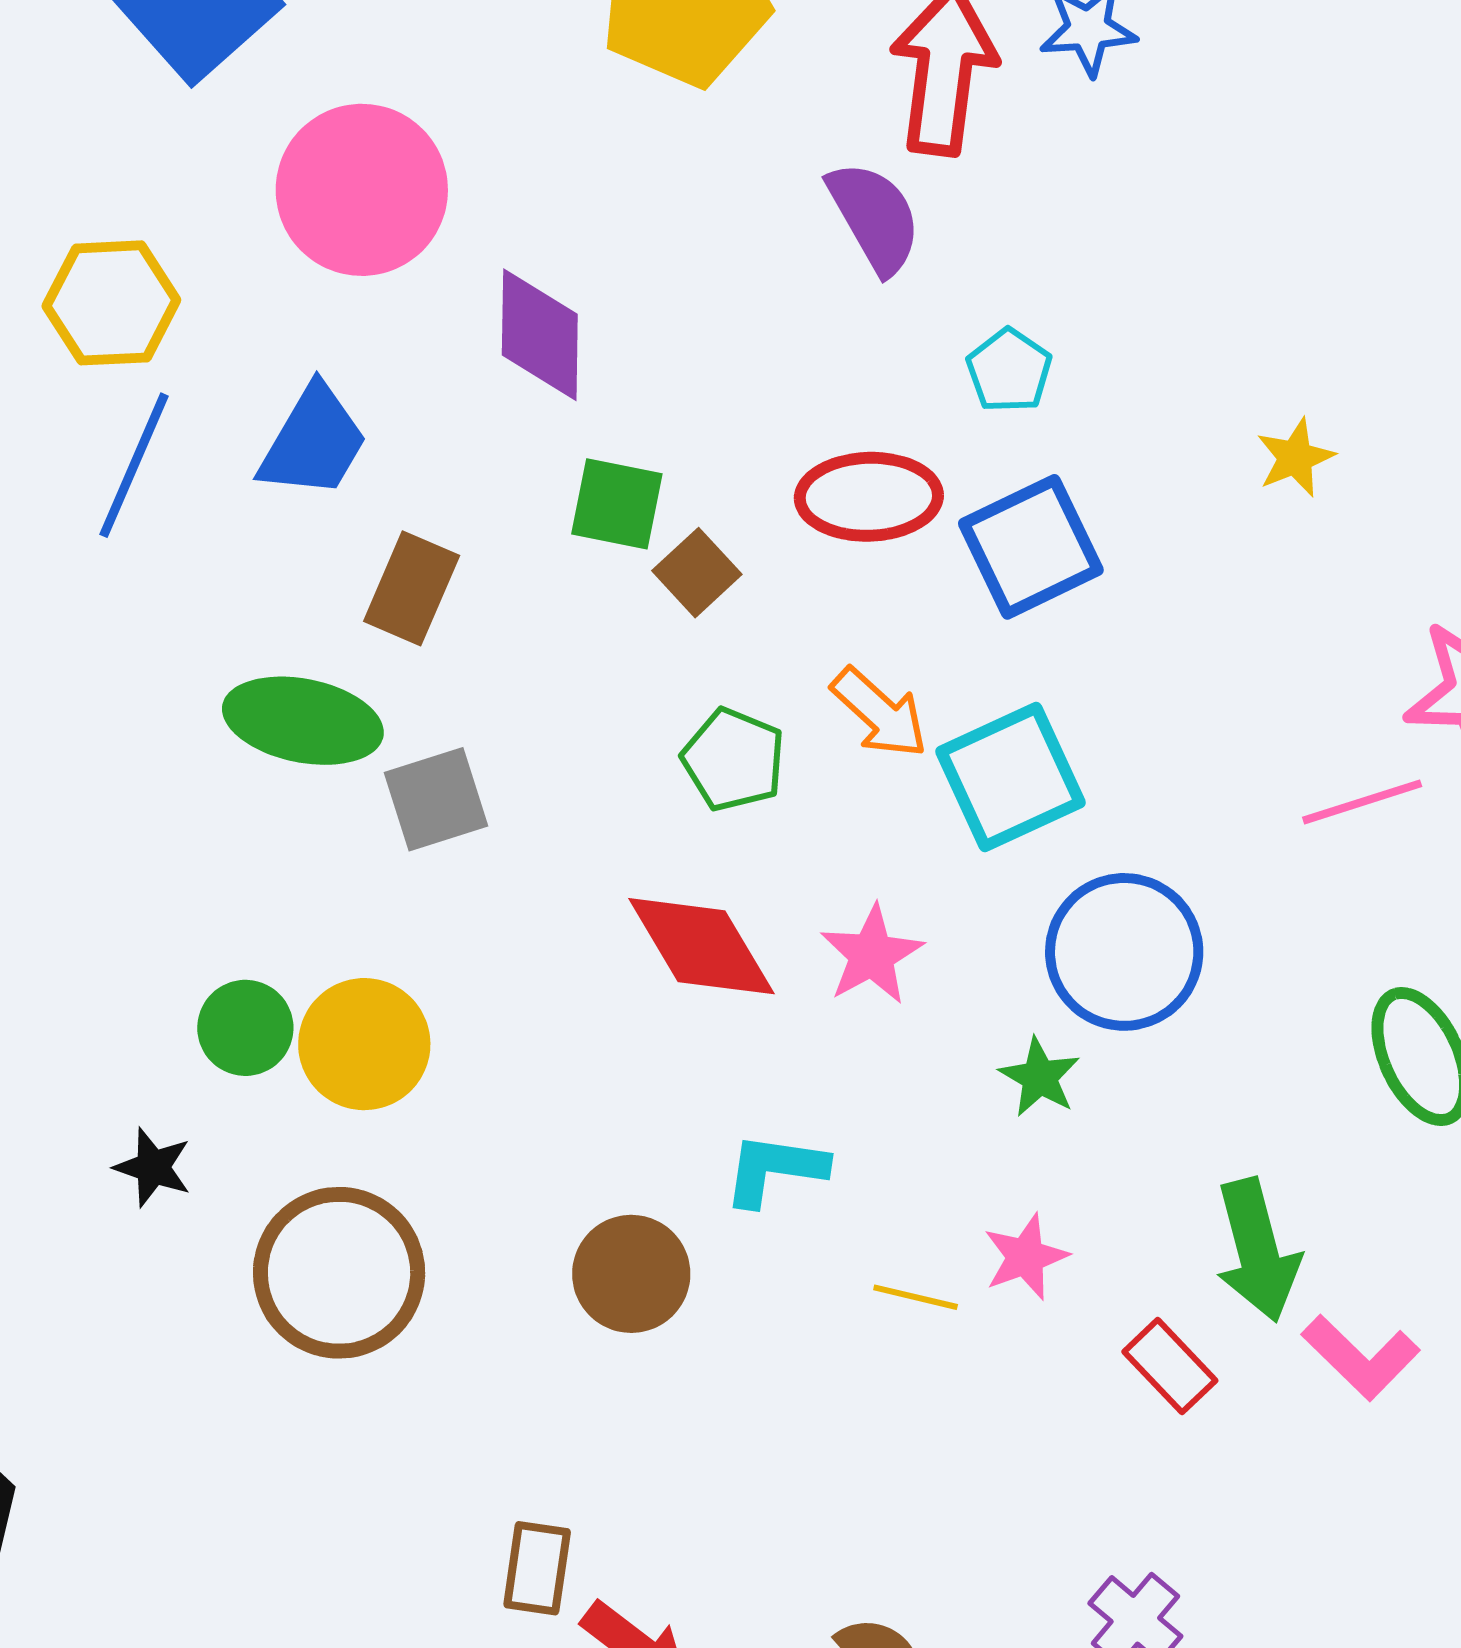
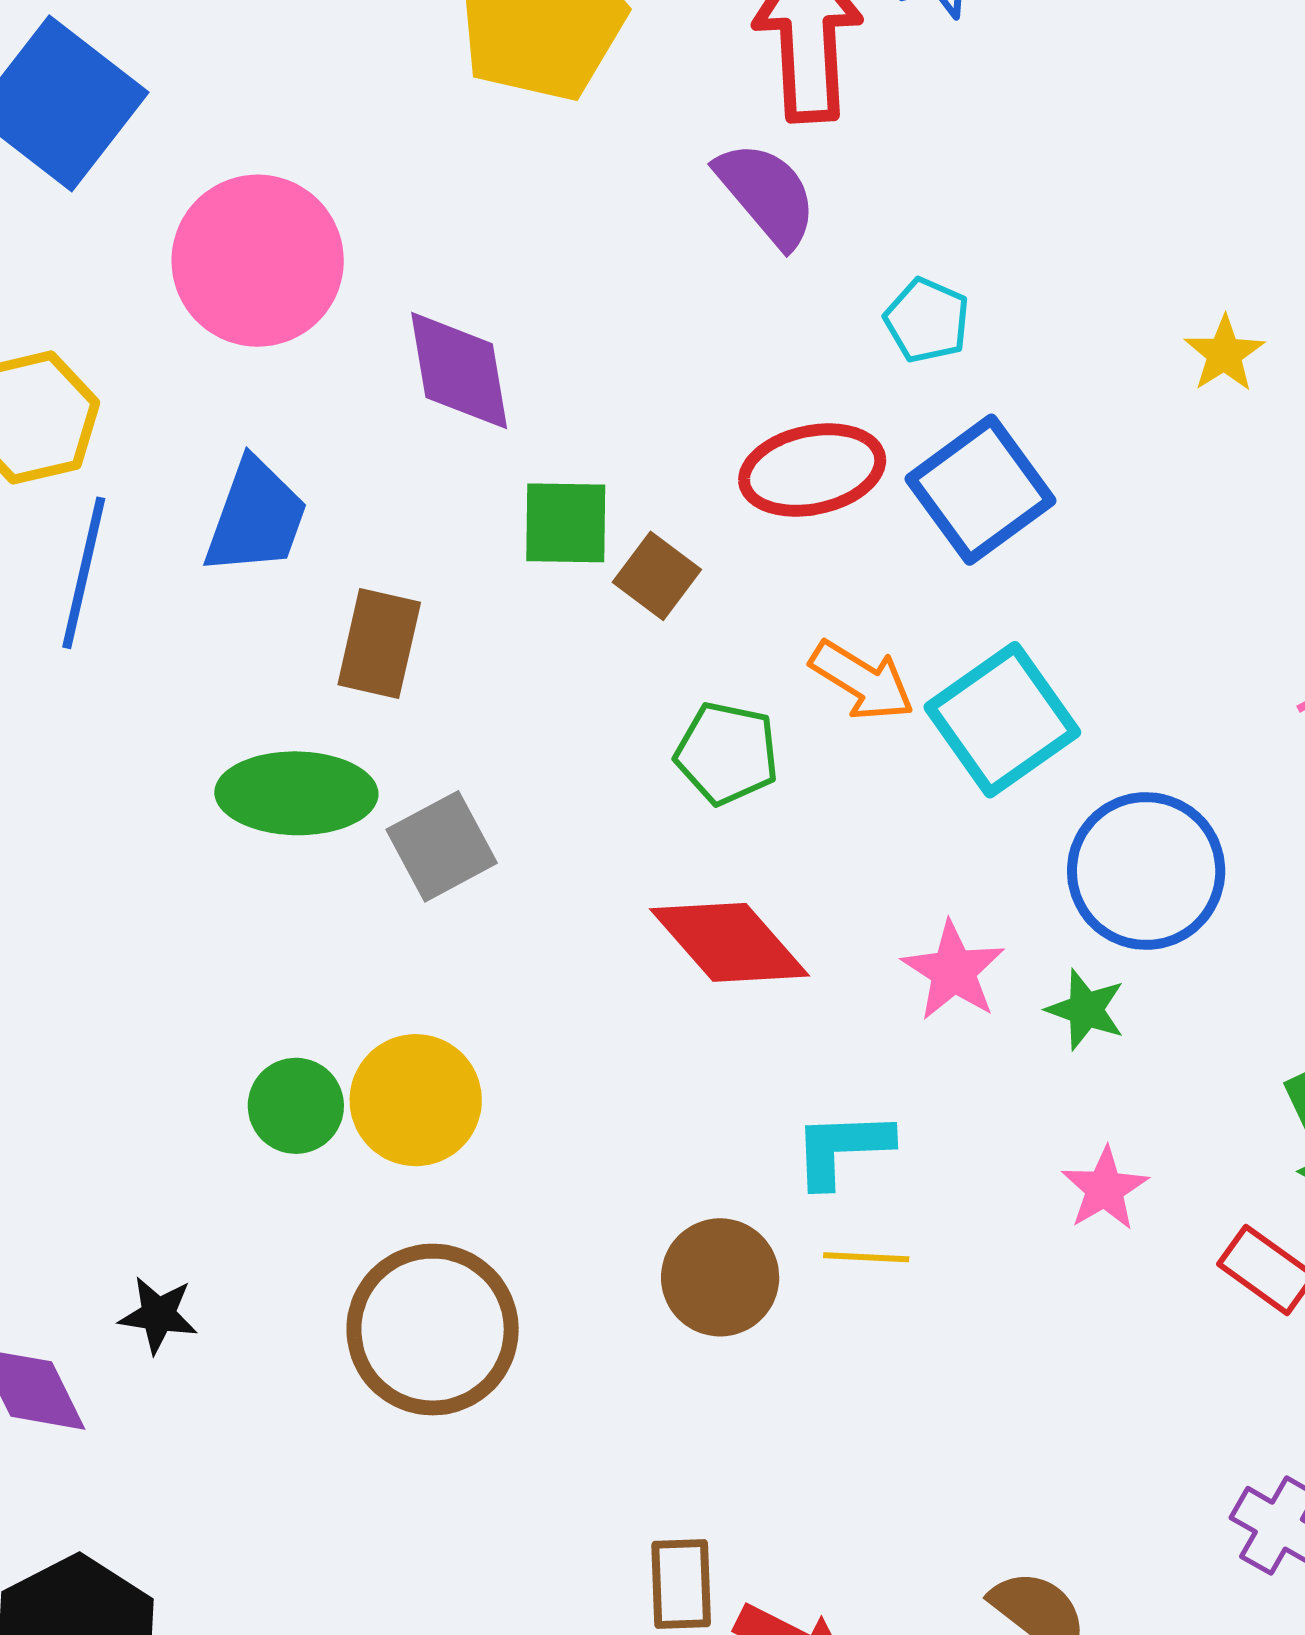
pink star: (872, 955) -> (953, 971), moved
black star: (153, 1167) -> (158, 1315), moved
yellow line: (916, 1297) -> (866, 1257), moved

